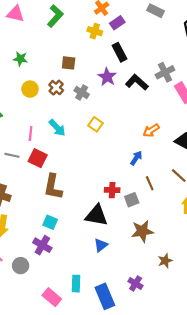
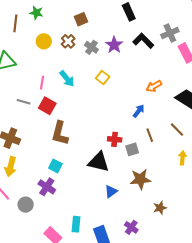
brown square: (69, 63) -> (81, 19), turned -32
purple star: (107, 77) -> (114, 45), moved
blue triangle: (101, 245) -> (111, 191), moved

